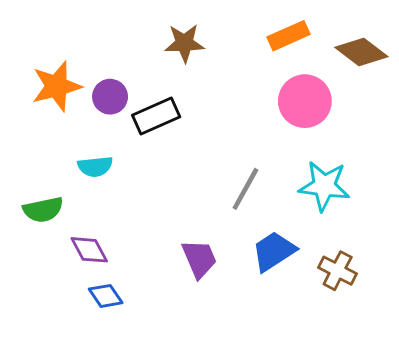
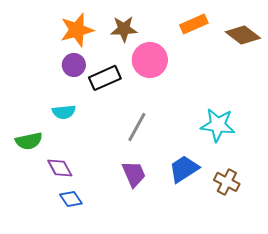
orange star: (57, 86) -> (77, 30), moved
pink circle: (305, 101) -> (150, 60), moved
gray line: (245, 189) -> (137, 127), moved

